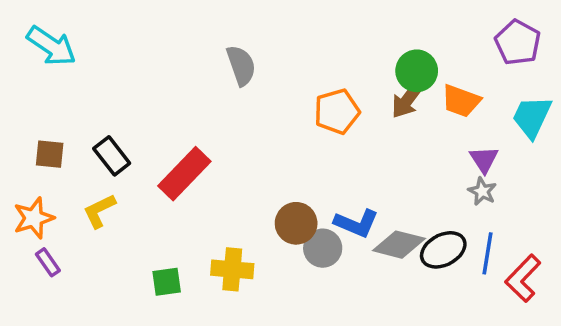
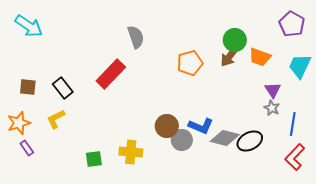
red rectangle: (184, 174) -> (111, 74), moved
blue line: (488, 253) -> (293, 124), moved

